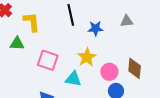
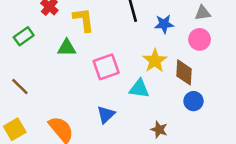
pink square: (48, 60) -> (106, 67), turned -35
brown diamond: (135, 68) -> (184, 72), moved
pink circle: (109, 72) -> (200, 39), moved

